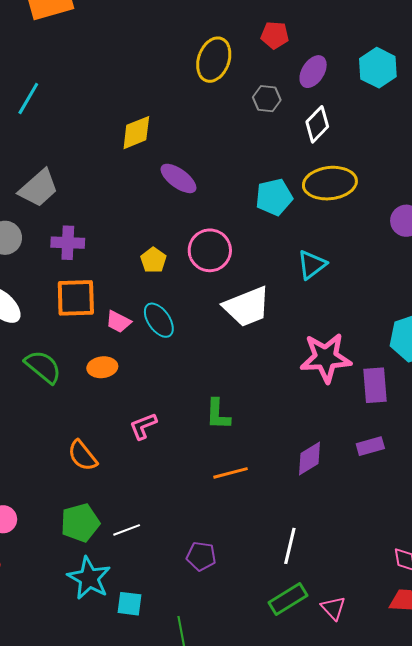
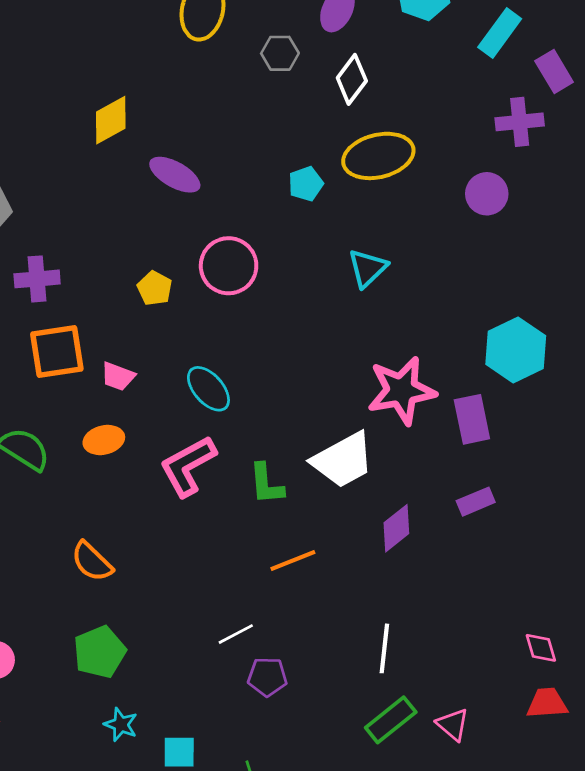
cyan pentagon: (274, 197) -> (306, 184), size x0.7
white trapezoid: (247, 307) -> (343, 460), moved
cyan ellipse: (159, 320) -> (208, 389), moved
pink L-shape: (143, 426) -> (188, 466), moved, size x1.6
white line: (127, 530) -> (236, 634), moved
cyan star: (89, 578) -> (121, 725), size x0.6

